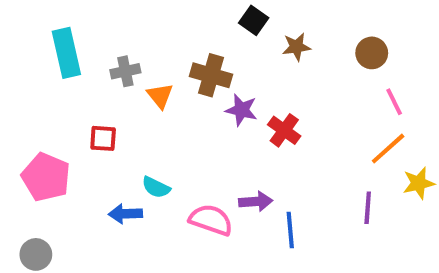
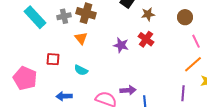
cyan rectangle: (66, 53) -> (35, 17), turned -30
gray cross: (125, 71) -> (64, 16), moved
brown cross: (211, 75) -> (86, 13), moved
red cross: (284, 130) -> (146, 39), moved
cyan semicircle: (156, 187) -> (81, 70), moved

